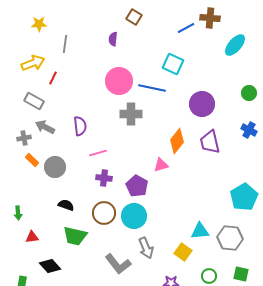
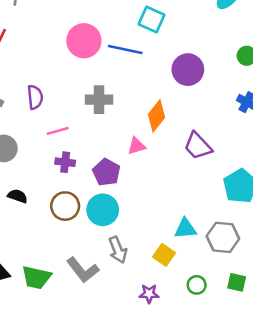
gray cross: (131, 114) -> (99, 100), moved
purple trapezoid: (210, 142) -> (198, 146), moved, turned -30
green trapezoid: (75, 236) -> (36, 277), moved

